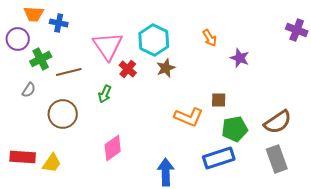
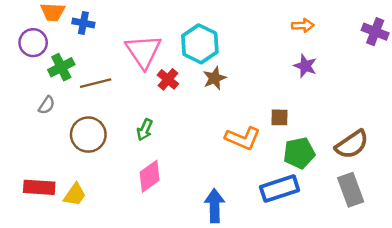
orange arrow: (210, 38) -> (303, 25), moved, turned -60
green arrow: (105, 94) -> (145, 130), moved

